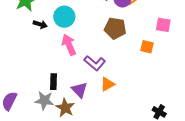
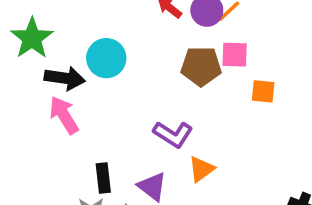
black arrow: (40, 24) -> (65, 78), size x1.5
pink square: (163, 25) -> (235, 55), moved
pink arrow: (69, 45) -> (64, 115), moved

